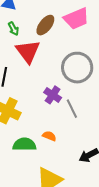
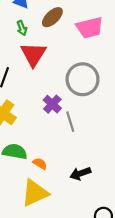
brown ellipse: (45, 25) -> (52, 17), moved
orange semicircle: (49, 136) -> (40, 164), moved

